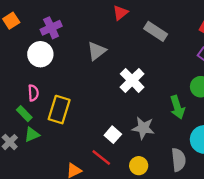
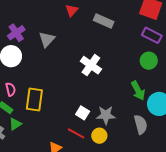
gray triangle: (97, 51) -> (47, 39), moved
green arrow: (177, 107) -> (138, 91), moved
gray star: (143, 128) -> (106, 115), moved
yellow circle: (139, 166) -> (99, 136), moved

